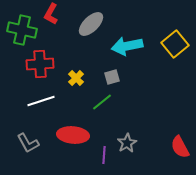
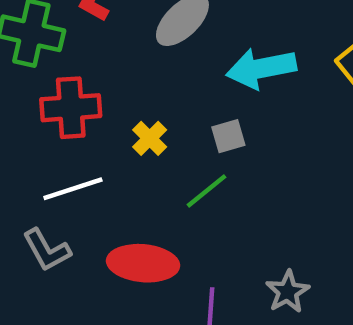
gray L-shape: (28, 143) -> (47, 250), moved
gray star: (127, 143) -> (288, 292), moved

